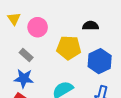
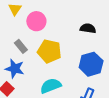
yellow pentagon: (69, 48) -> (49, 51), moved

